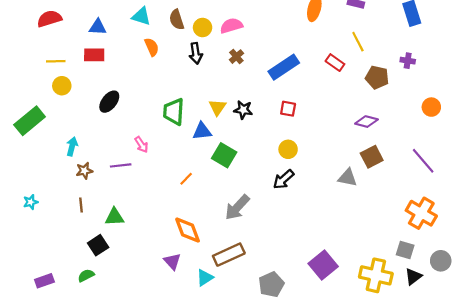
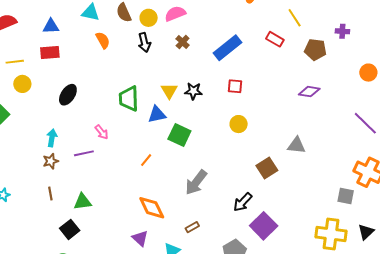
cyan arrow: (72, 146) -> (52, 138), moved
brown square: (372, 157) -> (267, 168), moved
black arrow: (284, 179) -> (243, 202), moved
gray square: (405, 250) -> (346, 196), moved
brown rectangle: (229, 255) -> (192, 227), size x0.5
purple square: (323, 265) -> (264, 226), moved

